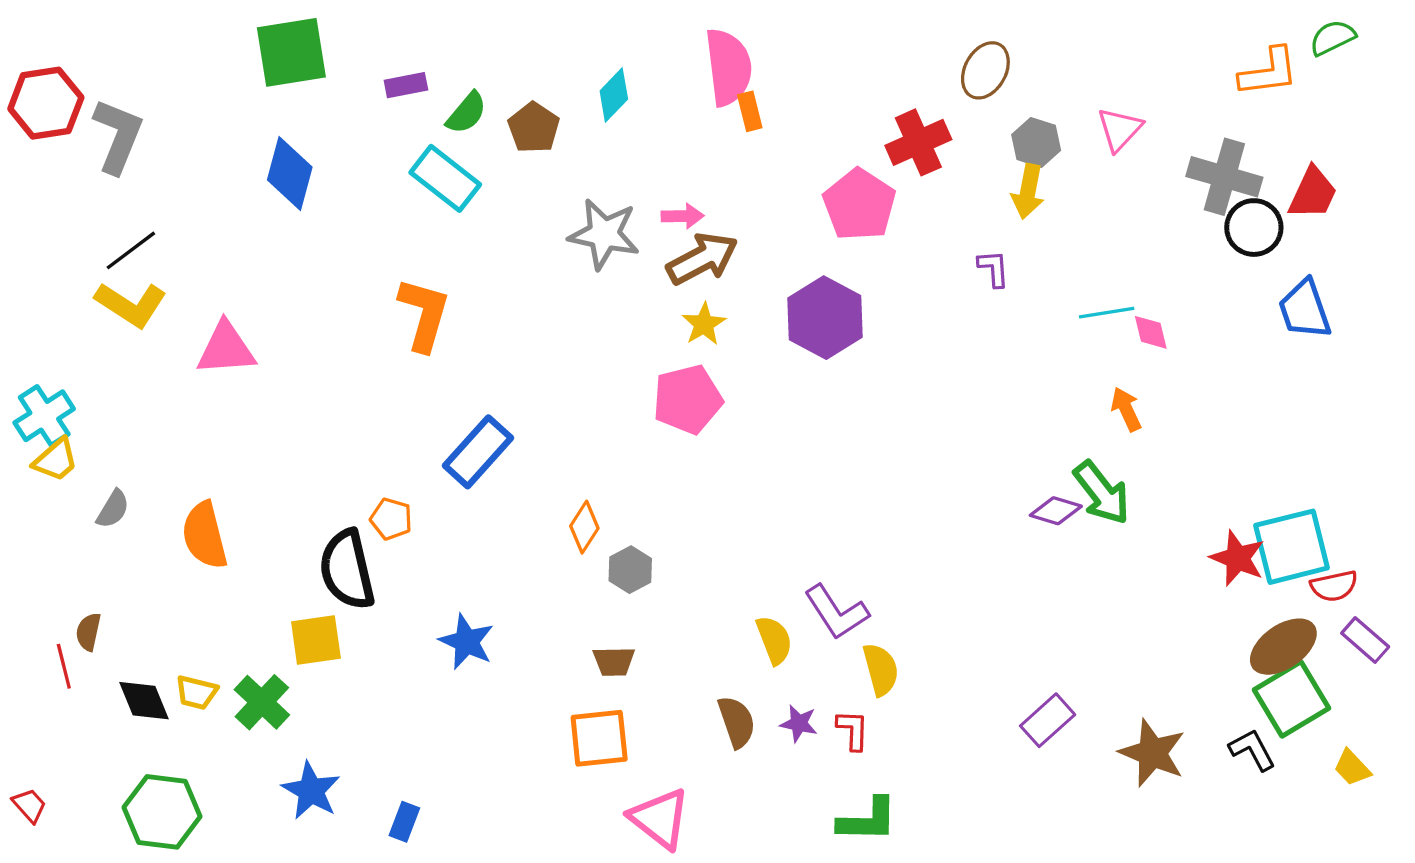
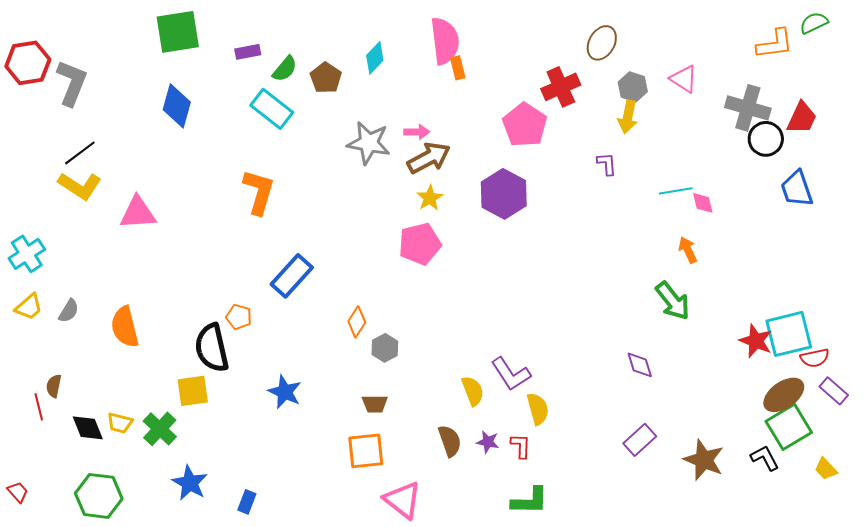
pink triangle: (1120, 129) -> (684, 79), turned -40
yellow trapezoid: (56, 460) -> (29, 307), moved
purple diamond: (1056, 511) -> (640, 365), moved, turned 56

